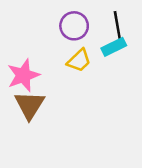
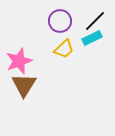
black line: (117, 26) -> (95, 21), turned 55

